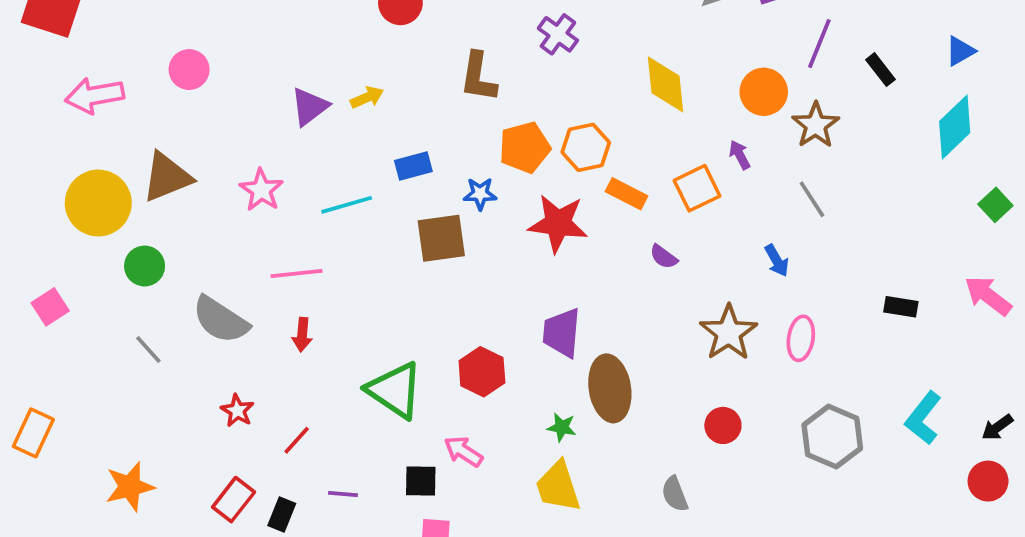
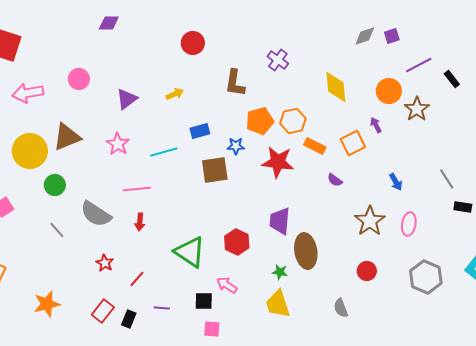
purple line: (819, 44) -> (419, 65), turned 40
purple triangle: (310, 107) -> (127, 99), moved
gray line: (812, 199) -> (447, 179), moved

